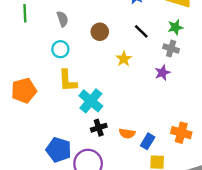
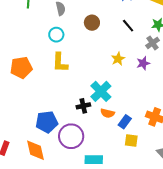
gray cross: (171, 49) -> (153, 43), turned 32
yellow star: (124, 59) -> (118, 59), moved
cyan cross: (91, 101) -> (101, 91), moved
blue pentagon: (59, 150) -> (47, 122), turned -30

